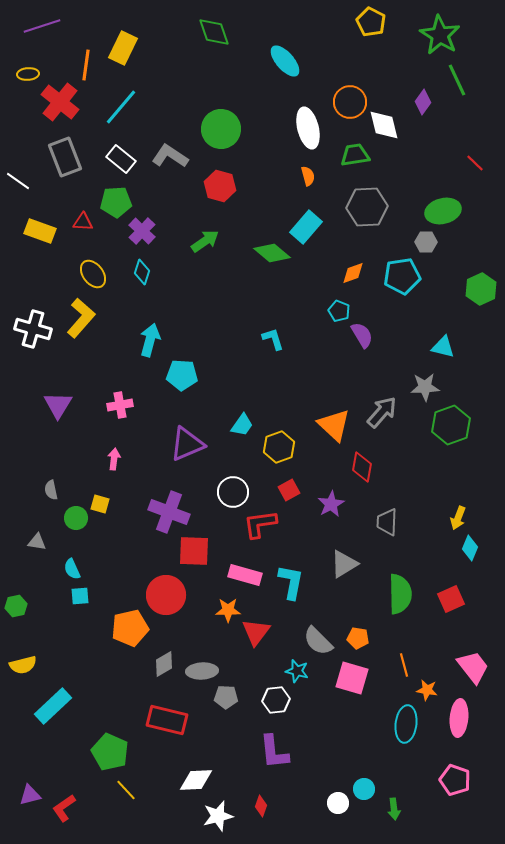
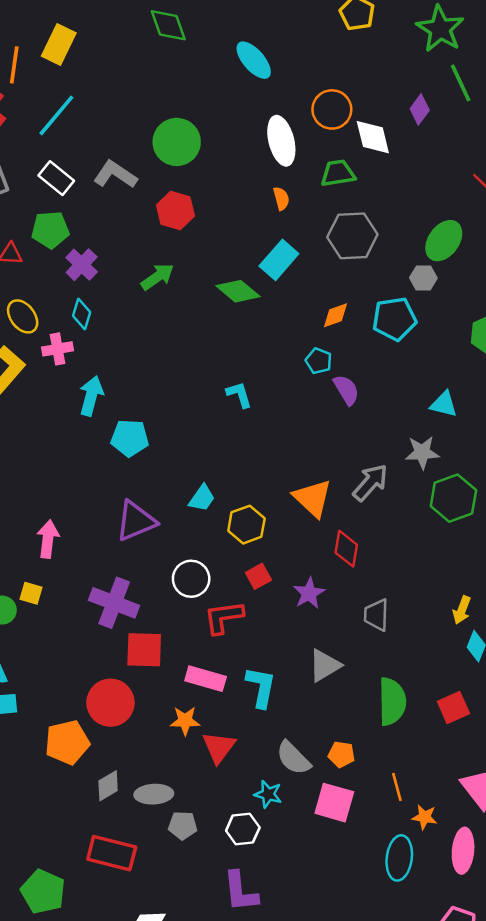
green ellipse: (443, 211) -> (444, 241), turned -40
pink cross: (120, 405) -> (58, 349), moved
pink arrow: (114, 459) -> (48, 539), size x1.4

